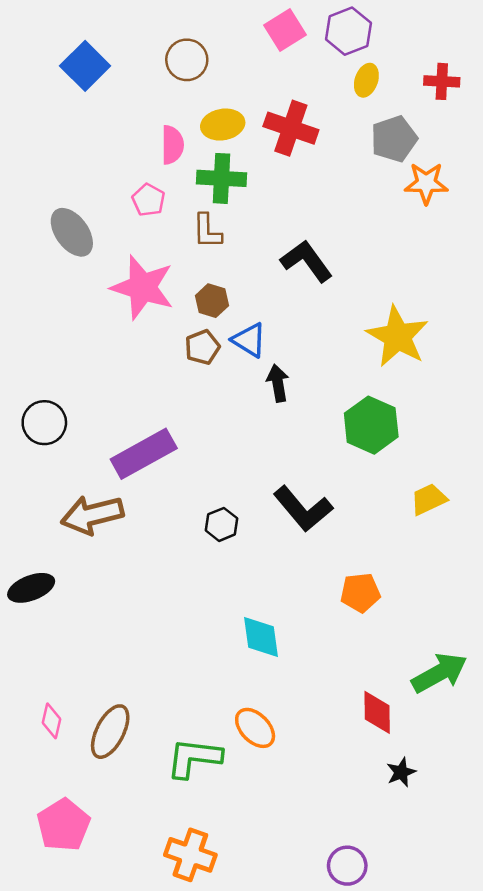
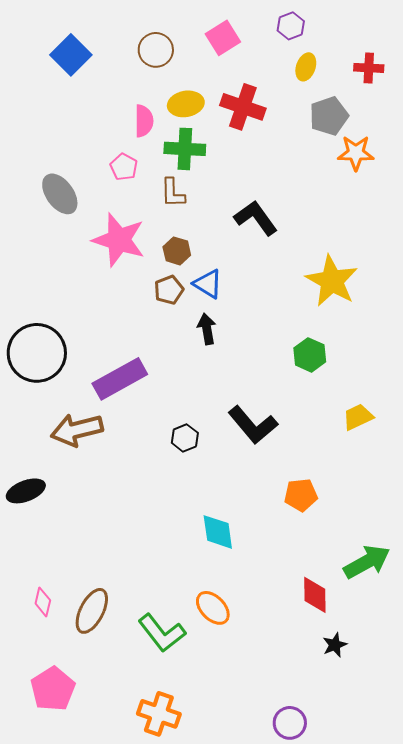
pink square: (285, 30) -> (223, 38), moved
purple hexagon: (348, 31) -> (291, 26), size x0.7
black arrow: (278, 383) -> (207, 329), moved
black circle: (44, 423) -> (37, 353), size x1.6
green hexagon: (371, 425) -> (310, 355), size x0.7
green L-shape: (194, 758) -> (162, 633), turned -135

